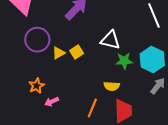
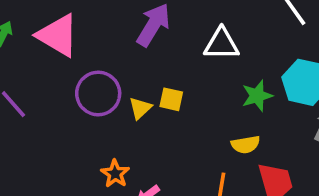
white triangle: (110, 40) -> (221, 44), moved
yellow square: (77, 52) -> (171, 99), turned -32

